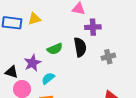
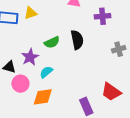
purple cross: (93, 27) -> (102, 16), moved
gray cross: (108, 57) -> (119, 49), moved

